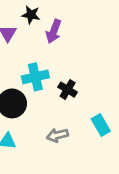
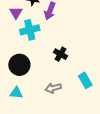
cyan cross: (35, 77) -> (30, 30), moved

